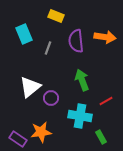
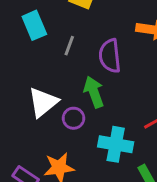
purple semicircle: (76, 41) -> (110, 56), moved
green arrow: (82, 80) -> (94, 92), moved

